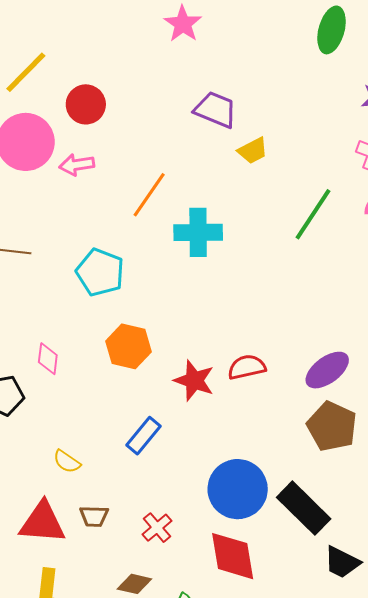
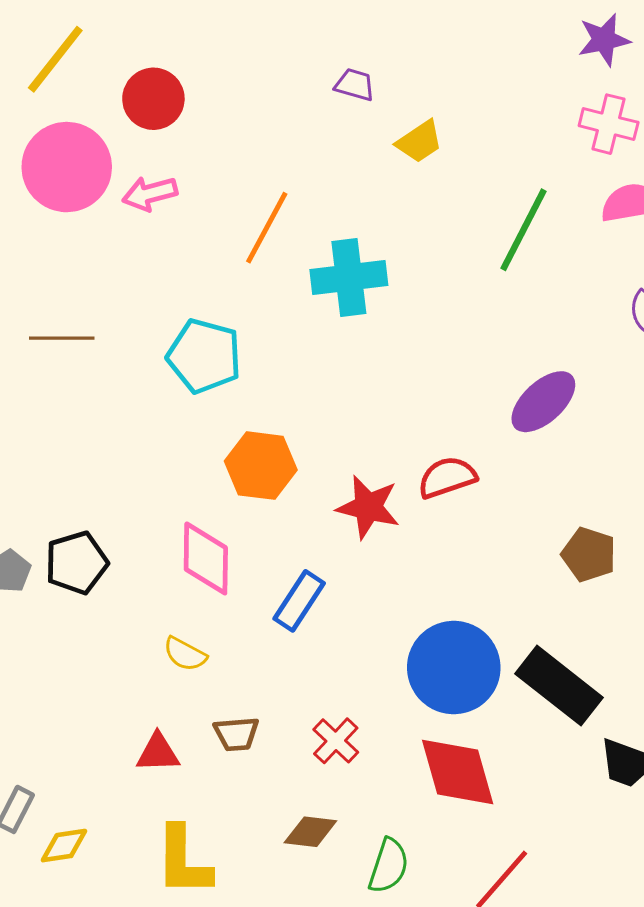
purple trapezoid: (215, 110) -> (355, 85), size x0.6
pink diamond: (48, 359) -> (206, 558), moved, size x1.5
purple ellipse: (327, 370) -> (543, 402), moved
brown pentagon: (332, 426) -> (589, 554), size x0.7
red triangle: (43, 523) -> (158, 753), size x0.6

